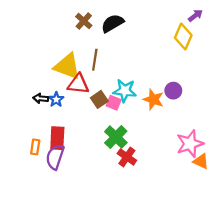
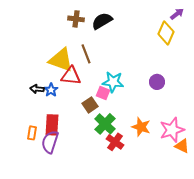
brown cross: (84, 21) -> (76, 19), turned -35
brown line: (95, 60) -> (86, 54), turned -30
brown square: (99, 99) -> (90, 105), moved
orange star: (153, 99) -> (141, 127), moved

